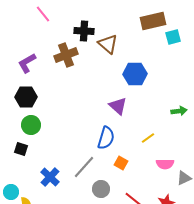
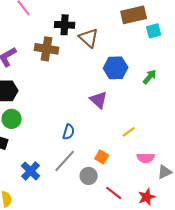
brown cross: (66, 55) -> (47, 49), turned 30
green arrow: (179, 111) -> (150, 77), moved, turned -42
blue semicircle: (106, 138) -> (69, 132), moved, size x0.7
gray circle: (101, 189) -> (89, 176), moved

